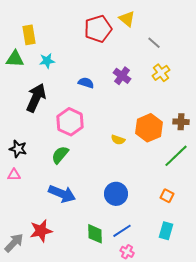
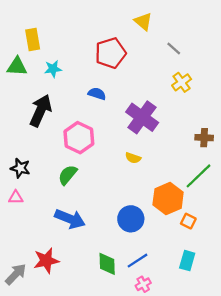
red pentagon: (98, 29) -> (110, 53), moved
purple cross: (122, 76) -> (142, 117), moved, size x1.6
orange hexagon: (149, 128) -> (168, 199), moved
pink cross: (127, 252) -> (143, 284), turned 32

